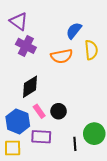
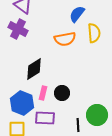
purple cross: (26, 46) -> (18, 29), moved
pink rectangle: (39, 111) -> (43, 93), turned 48

